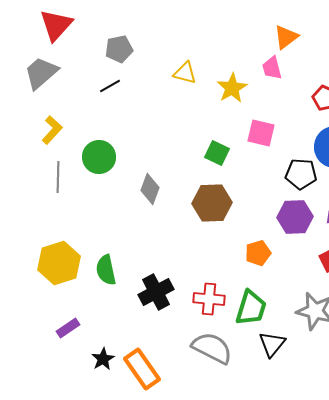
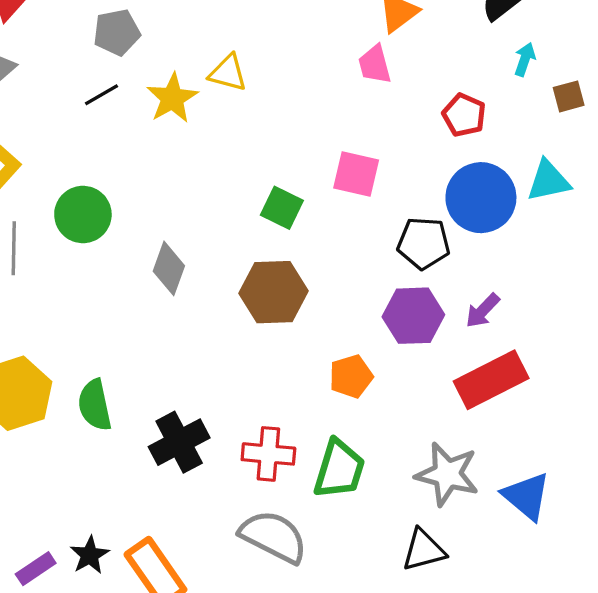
yellow star: (232, 88) -> (172, 98), moved
purple rectangle: (68, 328) -> (36, 569), moved
black triangle: (272, 344) -> (424, 550), moved, turned 36

